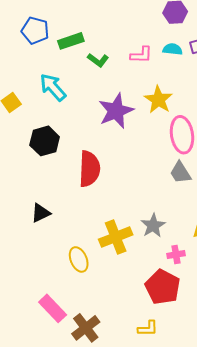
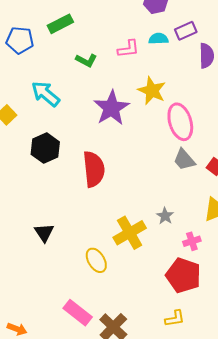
green rectangle: (71, 41) -> (60, 24), moved
black triangle: (41, 213) -> (44, 233), moved, turned -30
gray star: (153, 226) -> (165, 216), size x0.7

